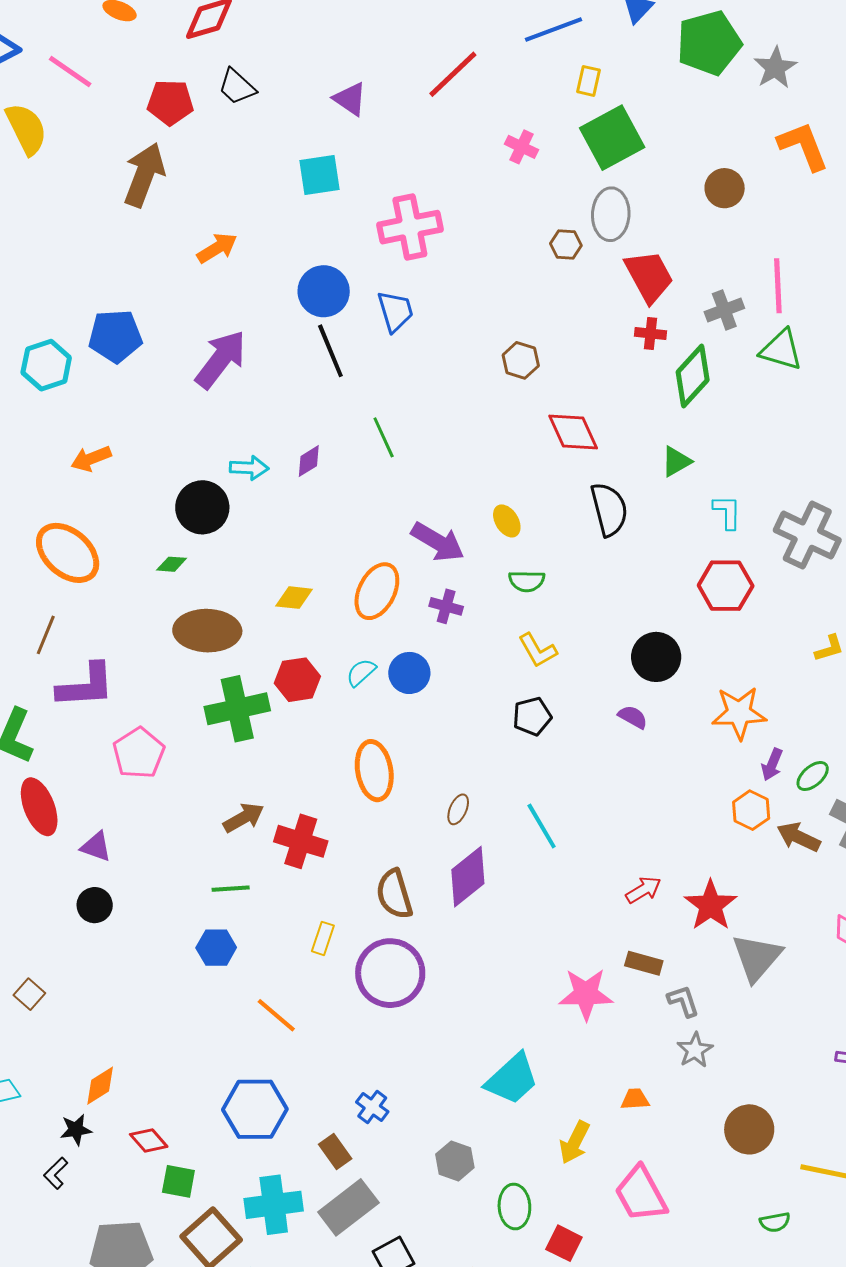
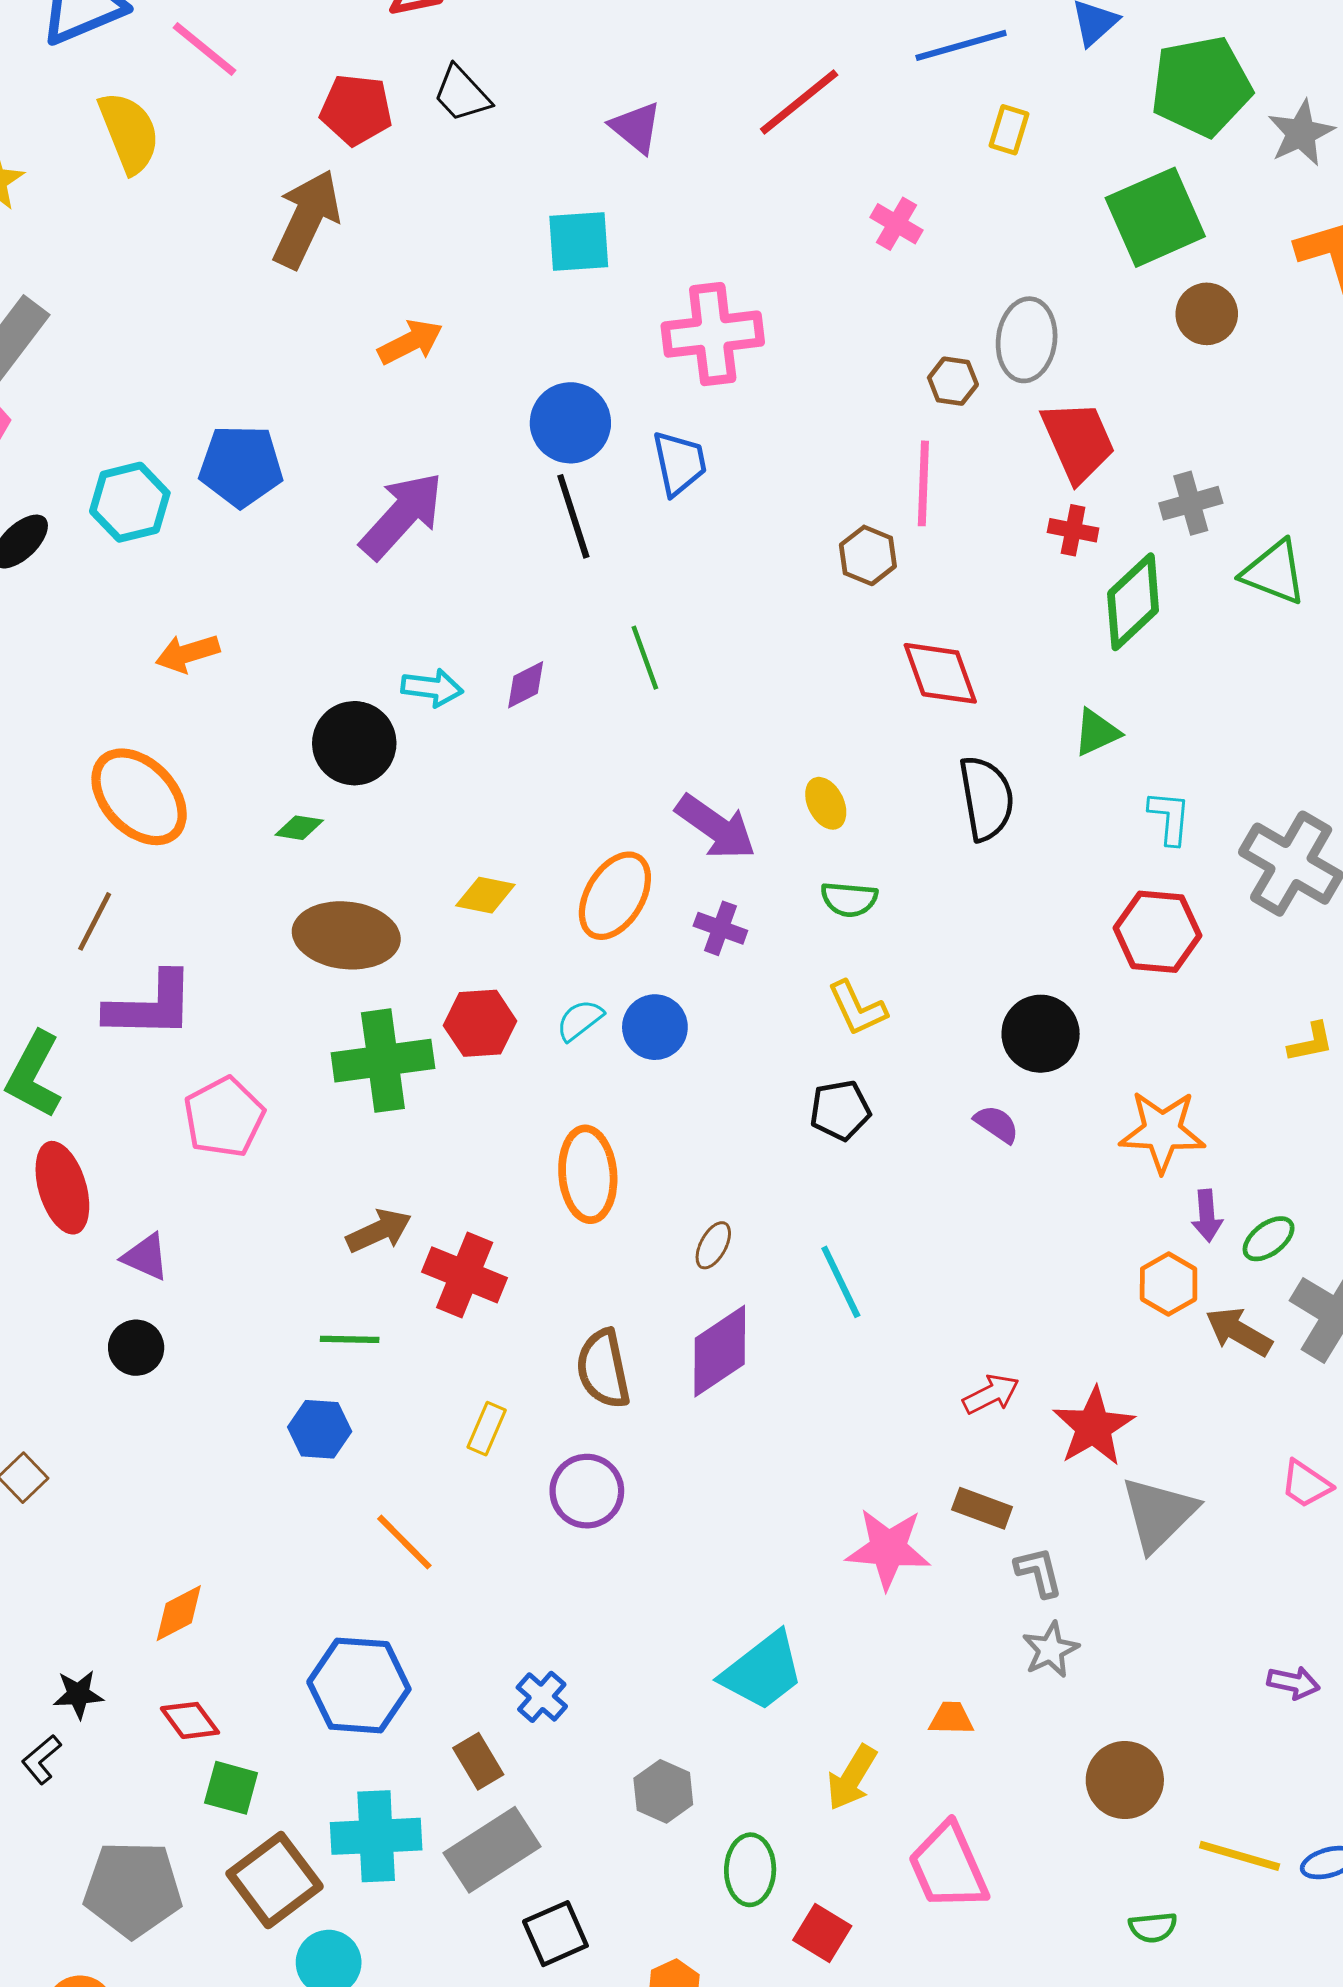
green square: (612, 138) -> (1155, 217), moved
pink line: (778, 286) -> (923, 483), moved
purple arrow: (772, 765) -> (1207, 1216), turned -32
purple circle: (390, 973) -> (587, 1491), size x0.7
orange diamond: (100, 1086) -> (179, 1613), moved

